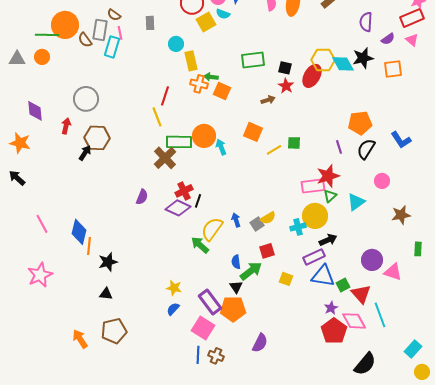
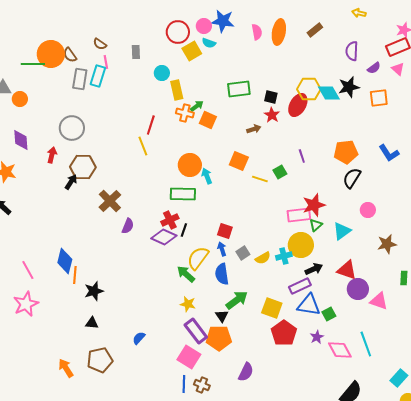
gray rectangle: (100, 30) -> (80, 79), moved
brown semicircle: (85, 40) -> (70, 55), moved
orange circle: (42, 57) -> (20, 99), moved
green arrow: (211, 77) -> (197, 106), turned 136
blue L-shape: (401, 140) -> (389, 153), moved
green rectangle: (179, 142) -> (183, 194), moved
green square: (294, 143) -> (280, 172), turned -32
purple line: (339, 147) -> (302, 156), moved
yellow line: (274, 150) -> (260, 179), turned 49
brown cross: (165, 158) -> (110, 201), moved
yellow semicircle: (268, 218) -> (263, 258), moved
pink line: (42, 224) -> (28, 270), moved
red square: (267, 251) -> (225, 231), moved, turned 35
blue semicircle: (236, 262) -> (222, 274), moved, size x1.5
yellow square: (286, 279) -> (272, 308), size x1.5
yellow star: (174, 288) -> (188, 304), moved
red triangle: (361, 294) -> (347, 270), moved, turned -30
blue semicircle: (173, 309) -> (139, 338), moved
red pentagon: (334, 331) -> (284, 333), moved

